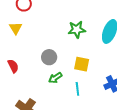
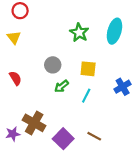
green star: (77, 30) -> (79, 33), turned -30
cyan line: (77, 89) -> (86, 96), turned 40

